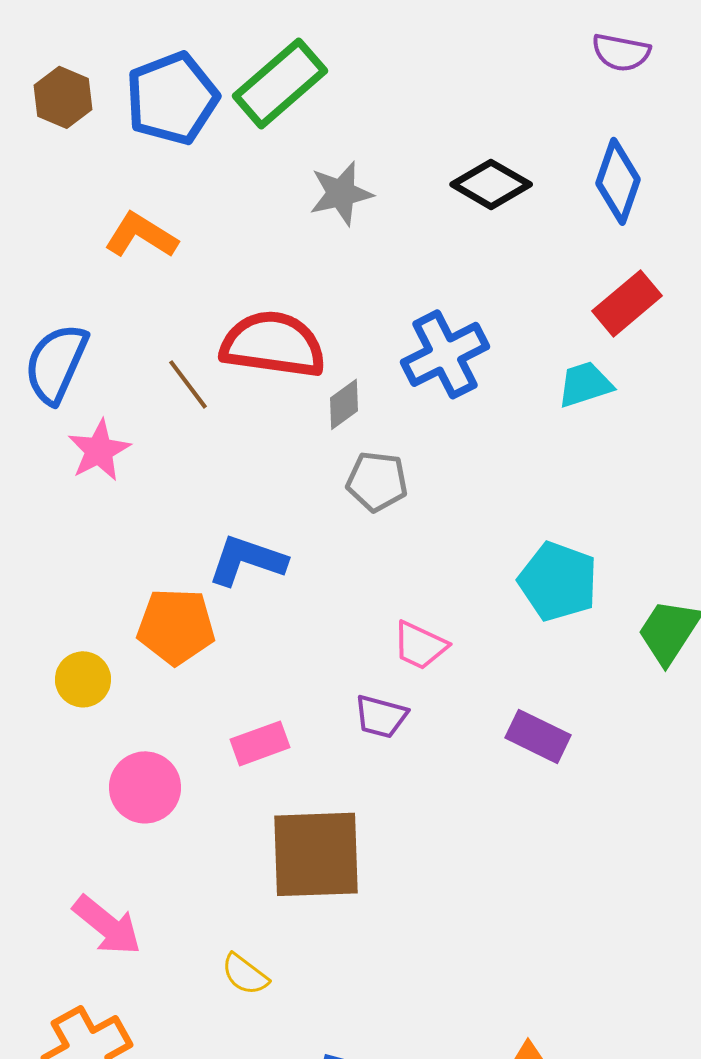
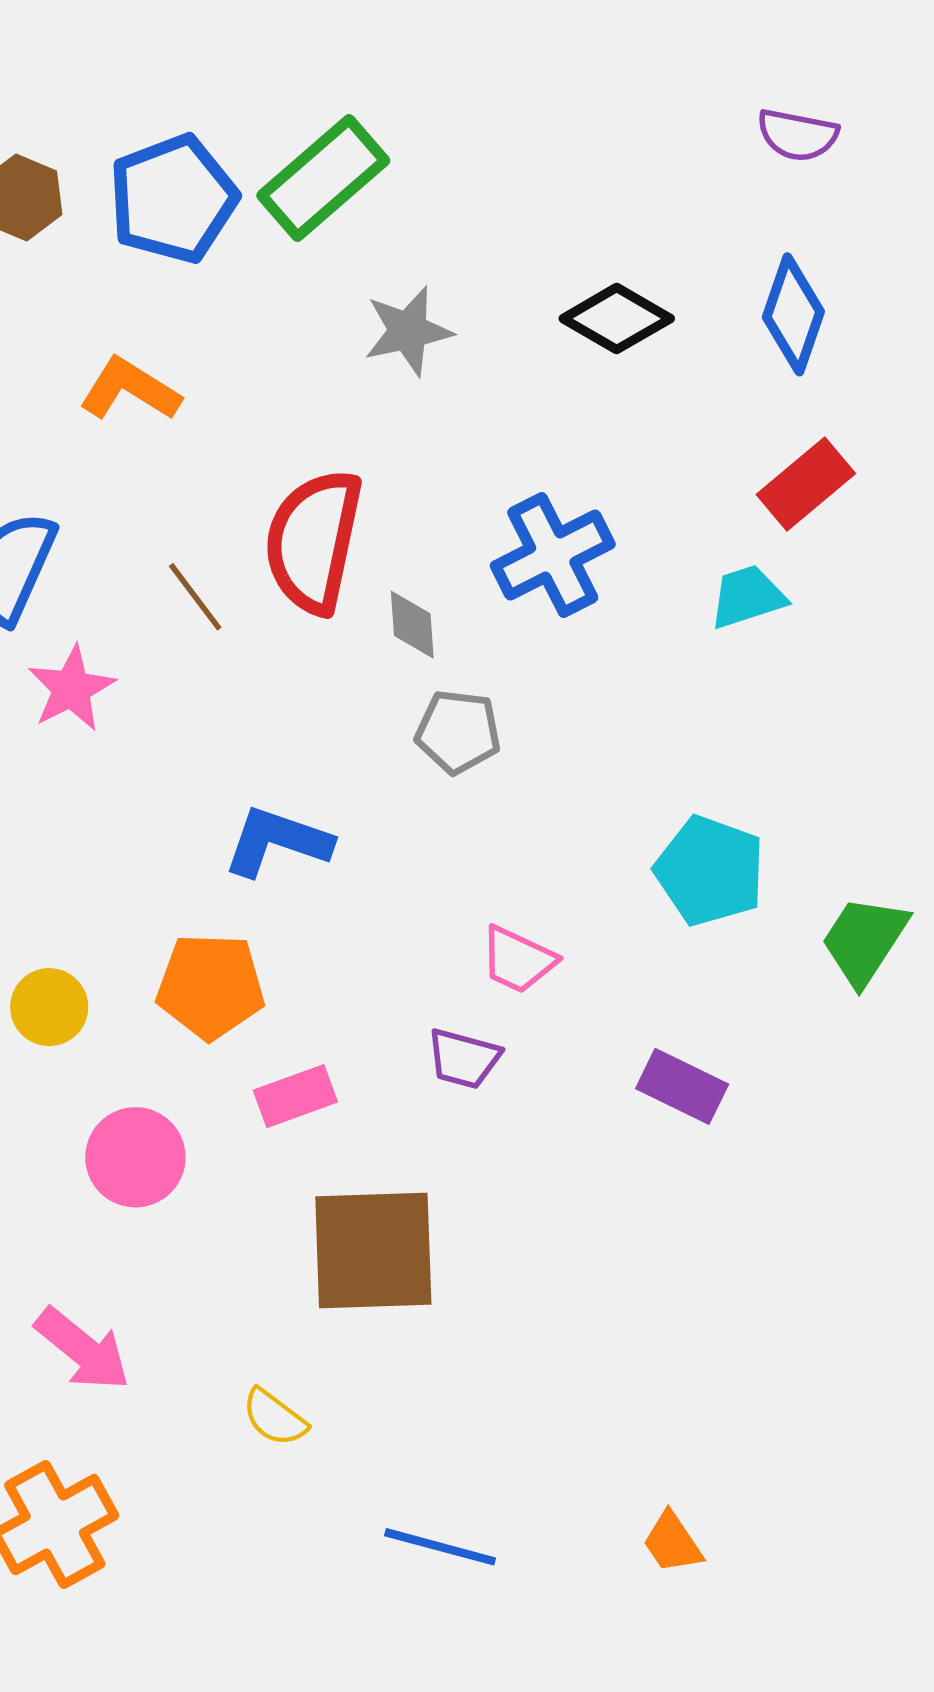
red semicircle: (273, 344) -> (313, 541), turned -86
gray diamond: (344, 404) -> (412, 625), turned -58
orange pentagon: (176, 626) -> (211, 986), moved

